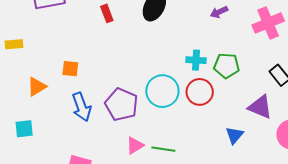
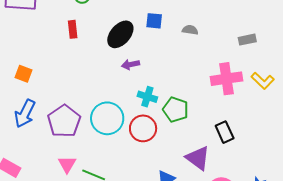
purple arrow: (219, 12) -> (131, 64), moved
blue arrow: (82, 107) -> (25, 114), turned 32
pink triangle: (135, 146) -> (67, 164), turned -42

